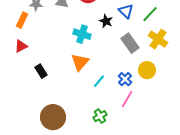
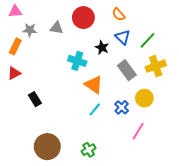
yellow cross: (158, 39) -> (156, 66), turned 36
orange triangle: (80, 62) -> (94, 85), moved, turned -36
pink line: (127, 99) -> (138, 131), moved
green cross: (100, 116) -> (89, 150), moved

